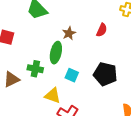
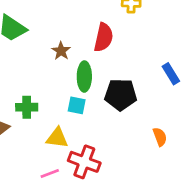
red semicircle: (102, 30) -> (104, 37), size x1.5
green ellipse: (56, 53) -> (84, 77), moved

